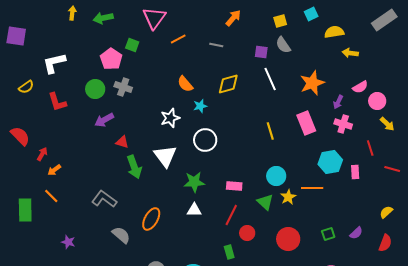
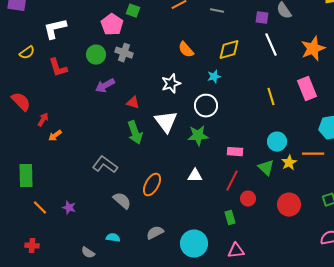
cyan star: (200, 106) -> (214, 77), moved
red triangle: (122, 142) -> (133, 103), moved
green star: (194, 182) -> (198, 136), moved
orange line: (51, 196) -> (40, 208), moved

